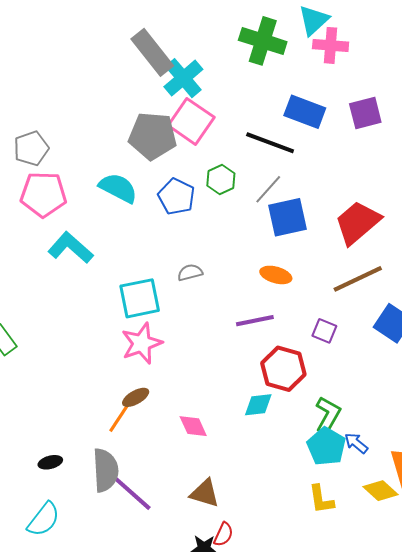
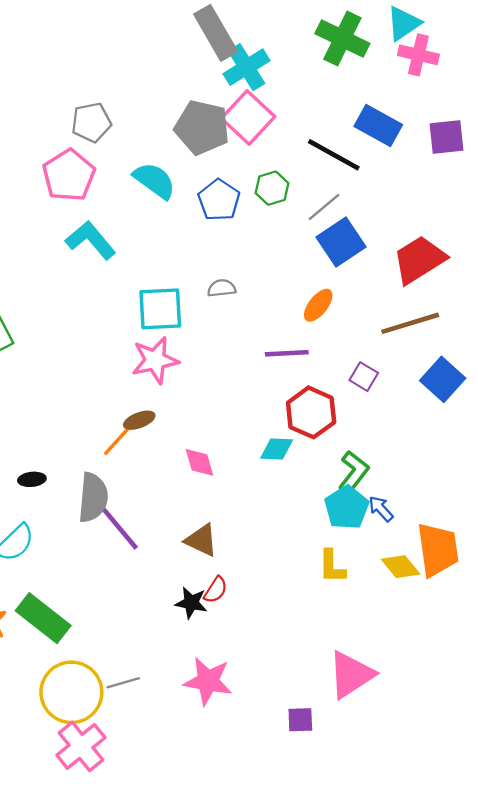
gray pentagon: (31, 148) -> (91, 122), moved
pink pentagon: (43, 194) -> (69, 175), turned 30
blue square: (287, 217) -> (341, 242), turned -30
orange ellipse: (276, 275) -> (318, 305), turned -76

